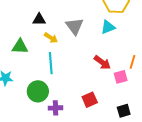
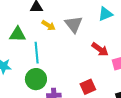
gray triangle: (75, 26) -> (74, 24), moved
cyan line: (51, 63) -> (37, 53), moved

